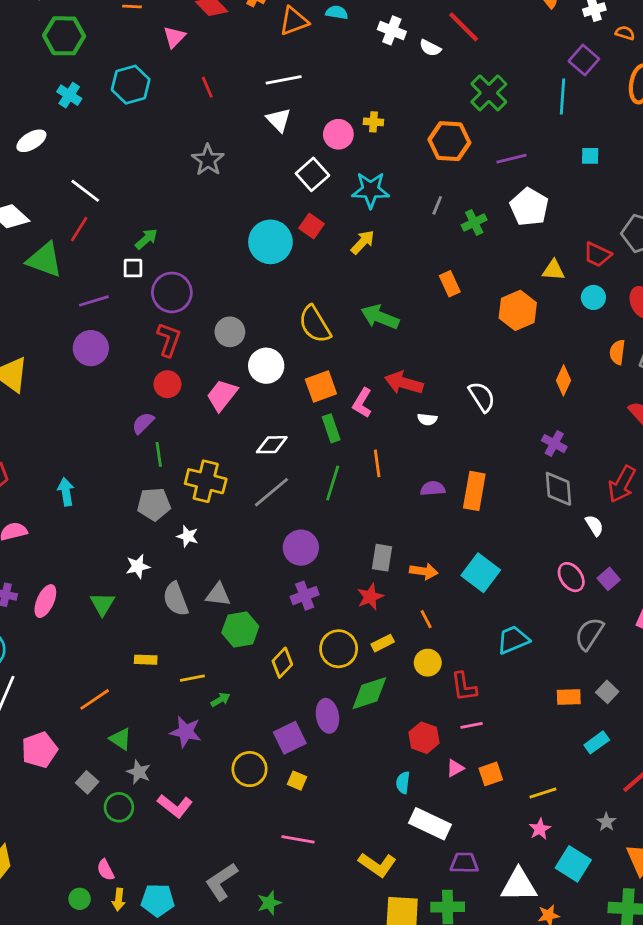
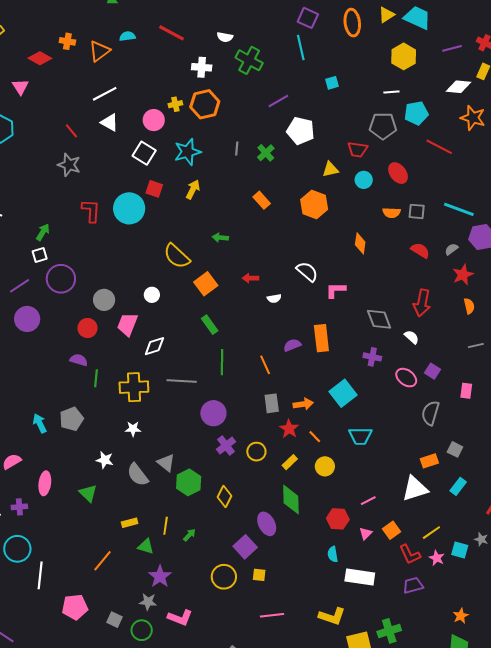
red line: (464, 27) -> (171, 33), moved
white cross: (392, 30) -> (202, 67), moved
white semicircle: (430, 48) -> (225, 37), moved
red line: (207, 87) -> (71, 131), moved
orange hexagon: (449, 141) -> (205, 104), moved
purple circle: (172, 292) -> (61, 279), moved
green arrow: (380, 317) -> (220, 238), size x0.6
gray circle: (230, 332) -> (104, 300), moved
red L-shape: (169, 340) -> (91, 211), moved
orange semicircle: (617, 352) -> (392, 213), turned -78
white circle: (266, 366) -> (152, 295), size x0.6
red arrow: (404, 383) -> (250, 278), size x0.6
orange square: (321, 387) -> (206, 284), moved
pink L-shape: (362, 403) -> (336, 290), moved, turned 75
purple semicircle: (143, 423) -> (79, 360), turned 78
purple cross: (554, 444) -> (372, 357), moved
white diamond: (272, 445) -> (154, 346), moved
green line: (159, 454) -> (96, 378), turned 30
orange line: (377, 463) -> (265, 365), moved
gray line: (271, 492) -> (182, 381), turned 60
gray pentagon: (154, 504) -> (71, 419), moved
white star: (138, 566) -> (105, 460), turned -30
cyan square: (481, 573) -> (343, 393), turned 32
gray triangle: (218, 595) -> (166, 463), turned 48
red star: (370, 597) -> (289, 429), moved
pink ellipse: (45, 601) -> (45, 483), moved
cyan trapezoid: (513, 640) -> (360, 436), moved, turned -140
yellow circle: (339, 649) -> (256, 452), moved, size x0.7
yellow line: (192, 678) -> (166, 526), turned -54
red L-shape: (464, 687) -> (410, 554), moved
green diamond: (369, 693) -> (291, 499), turned -56
purple star: (186, 732) -> (160, 576), moved, turned -30
green triangle: (120, 739) -> (146, 546), moved
pink pentagon: (39, 750) -> (75, 607), turned 30
purple trapezoid: (464, 863) -> (413, 585), moved
cyan square: (573, 864) -> (460, 550), moved, size x0.7
white triangle: (519, 885) -> (415, 489), moved

